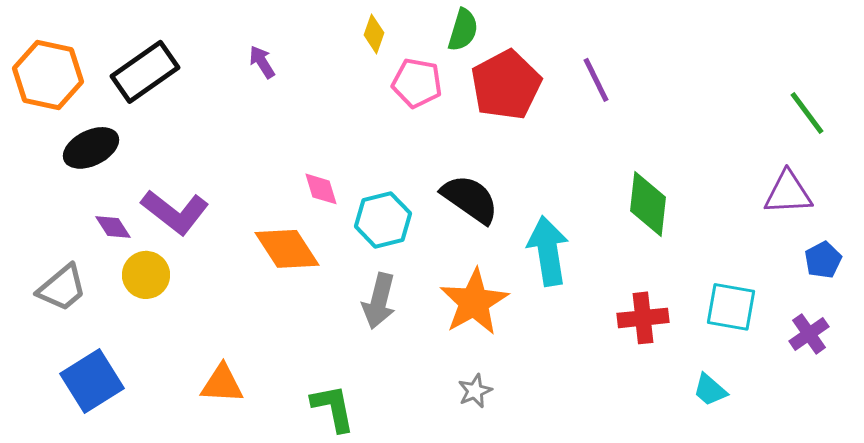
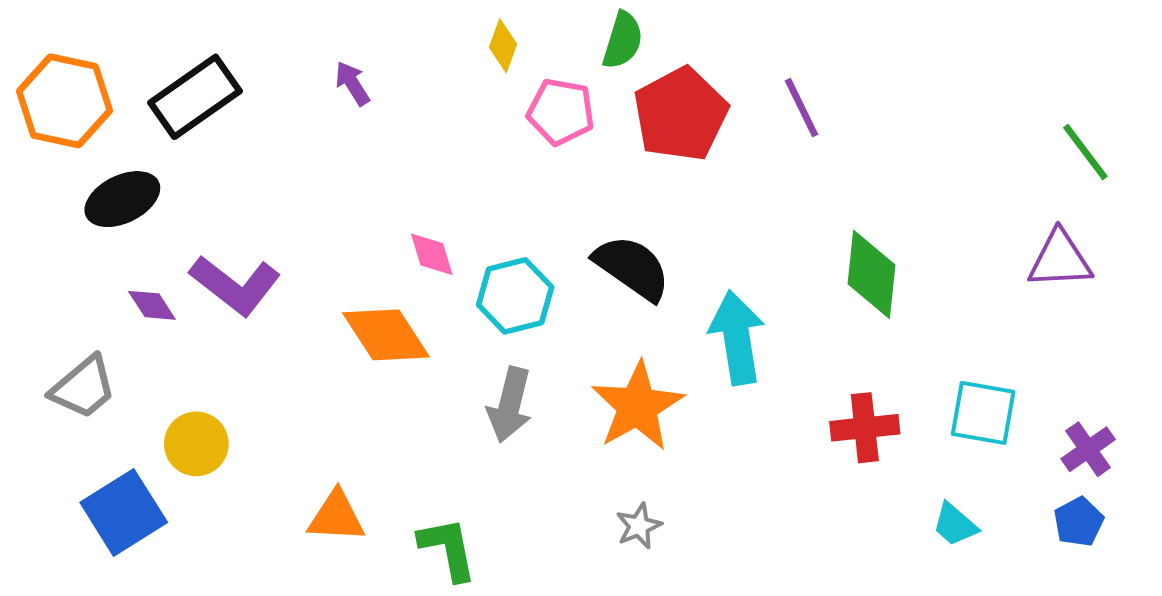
blue pentagon: (823, 260) -> (1079, 522), moved
yellow circle: (146, 275) -> (196, 444), moved
orange triangle: (222, 384) -> (336, 516), moved

